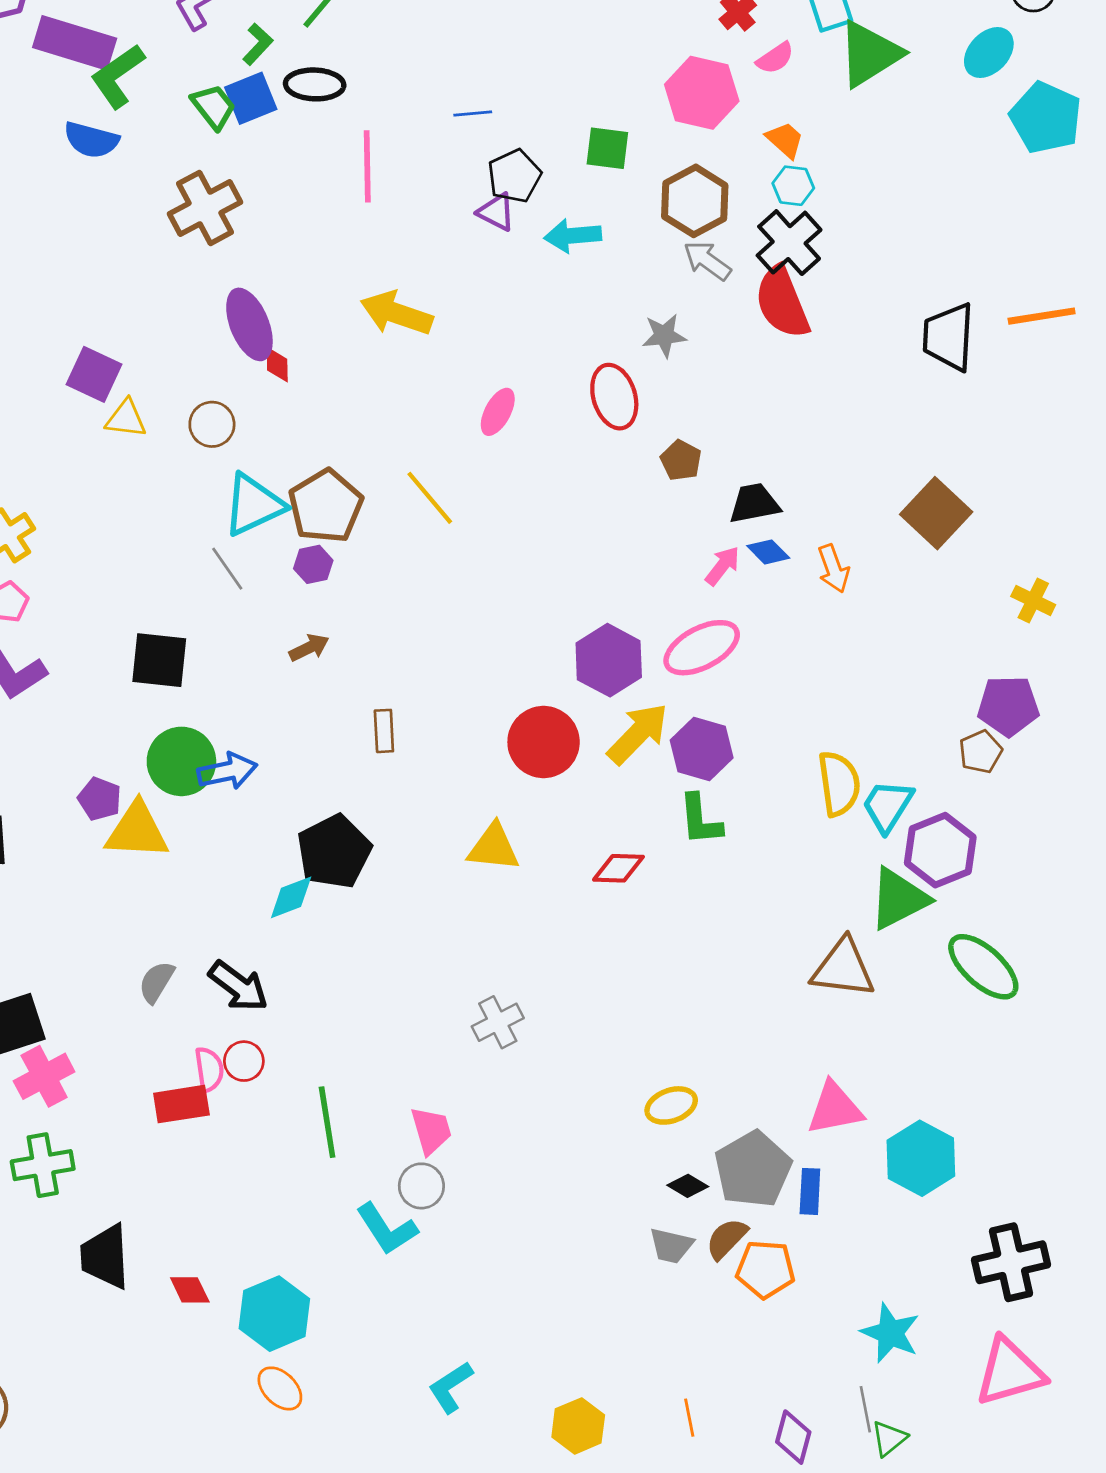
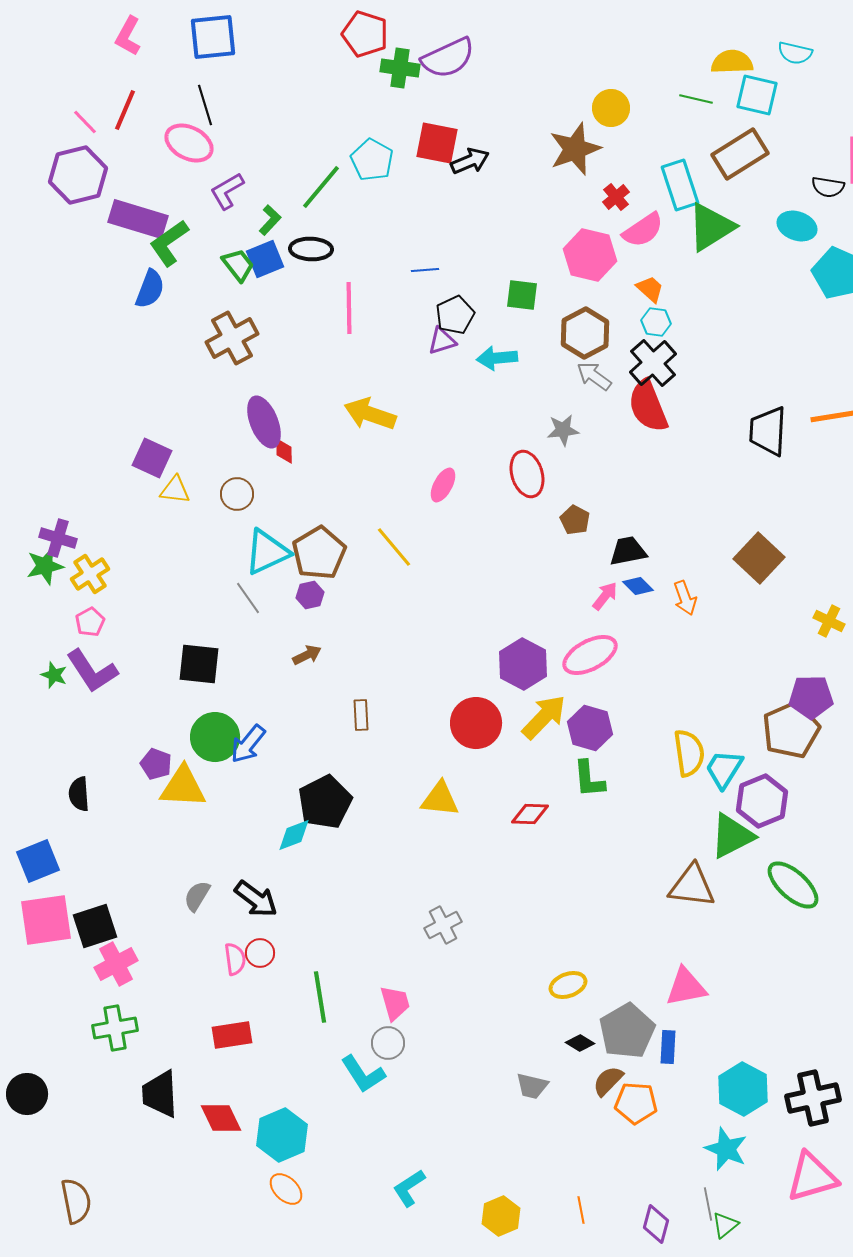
cyan ellipse: (989, 53) -> (797, 226), turned 66
pink semicircle: (775, 58) -> (643, 230), size x1.5
blue semicircle: (91, 140) -> (150, 289), turned -84
purple triangle: (496, 212) -> (442, 341), turned -44
brown pentagon: (981, 752) -> (791, 730), size x1.8
blue arrow: (227, 771) -> (248, 744), turned 141
red rectangle: (181, 1104) -> (232, 1035), moved
cyan hexagon: (921, 1158) -> (743, 1089), moved
gray trapezoid: (671, 1246) -> (532, 1086), moved
red diamond: (190, 1290) -> (221, 1118), size x1.4

